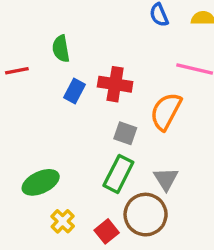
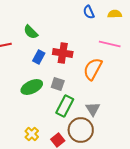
green semicircle: (61, 49) -> (31, 32), turned -35
gray square: (125, 133) -> (58, 84), moved
green ellipse: (41, 182) -> (32, 87), moved

